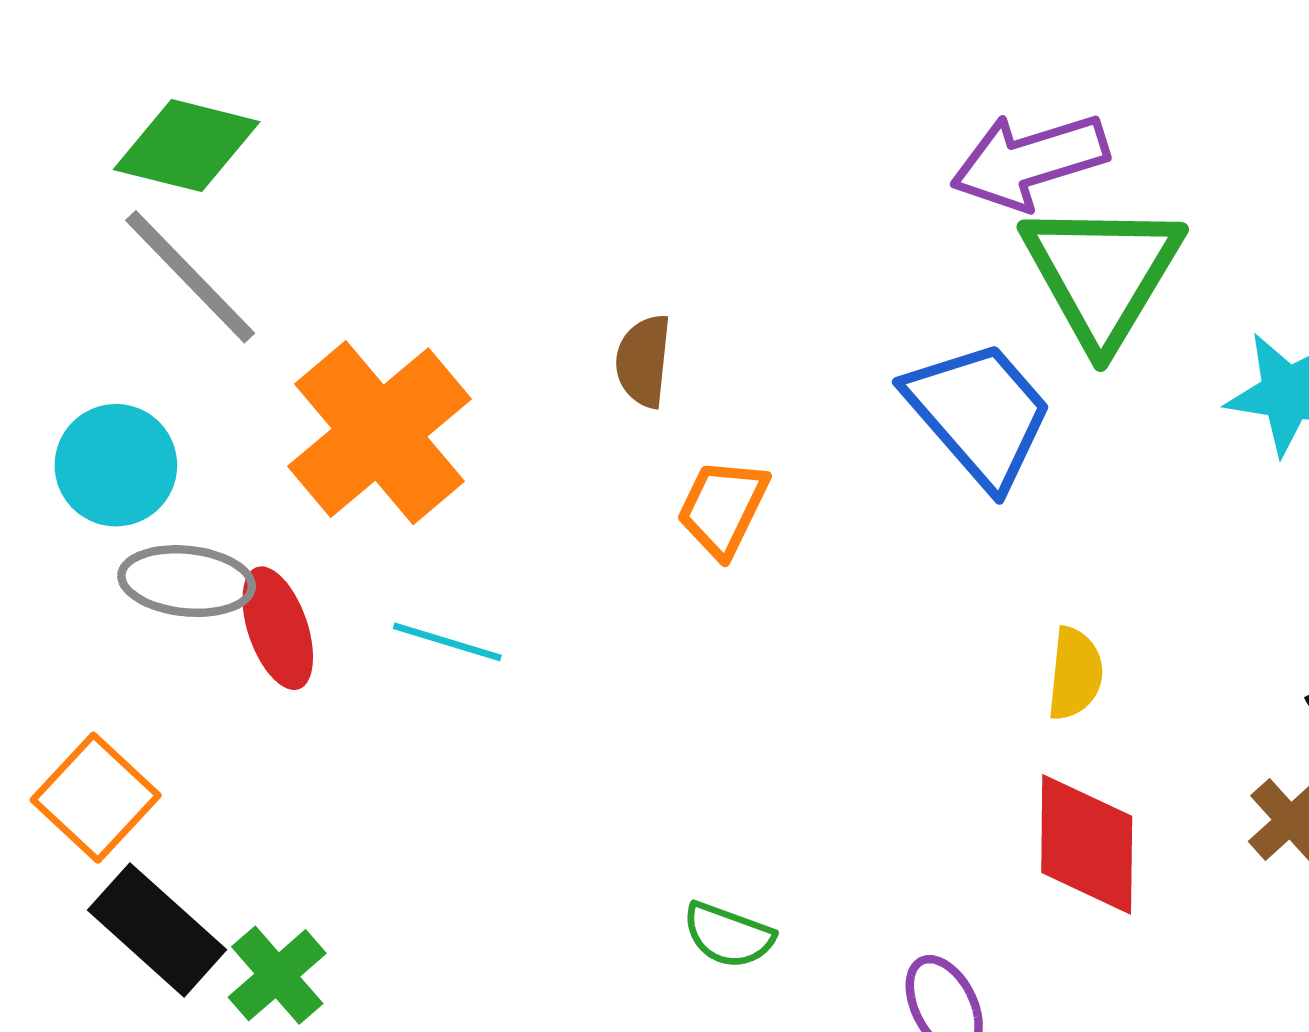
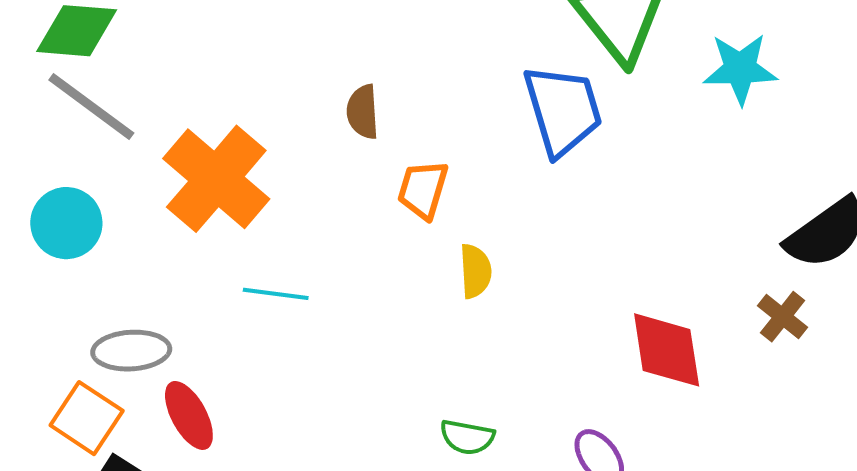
blue trapezoid: (979, 414) -> (563, 110), turned 34
gray ellipse: (187, 581) -> (131, 351), moved
red ellipse: (278, 628) -> (189, 415), moved
yellow semicircle: (1075, 674) -> (475, 271), moved

